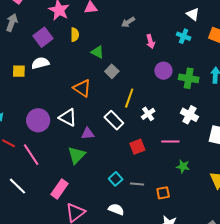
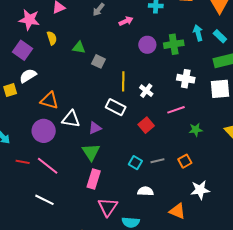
pink arrow: (150, 42) -> (126, 21), turned -80
orange triangle: (82, 88) -> (49, 100), moved
pink rectangle: (60, 189) -> (94, 179), moved

